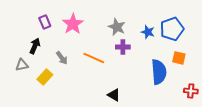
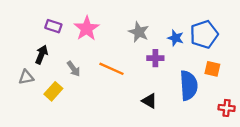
purple rectangle: (45, 22) -> (53, 26), turned -48
purple cross: (123, 47) -> (155, 58), moved
black triangle: (114, 95) -> (149, 101), moved

